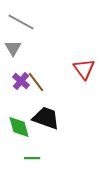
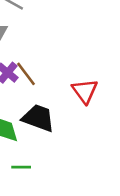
red triangle: (84, 69) -> (85, 91), moved

